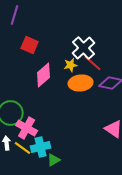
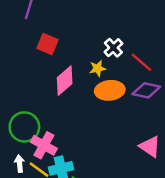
white cross: (84, 48) -> (113, 48), size x0.7
red line: (93, 63) -> (141, 62), moved

